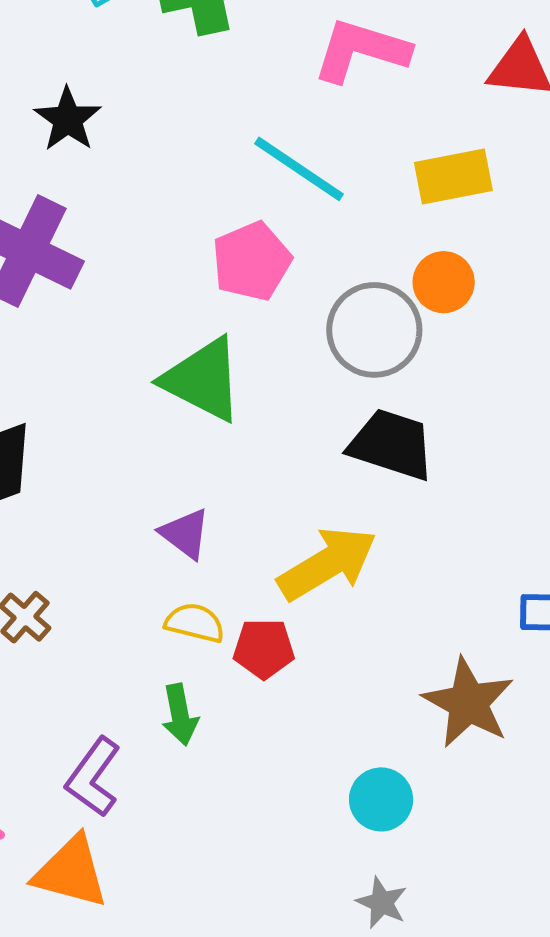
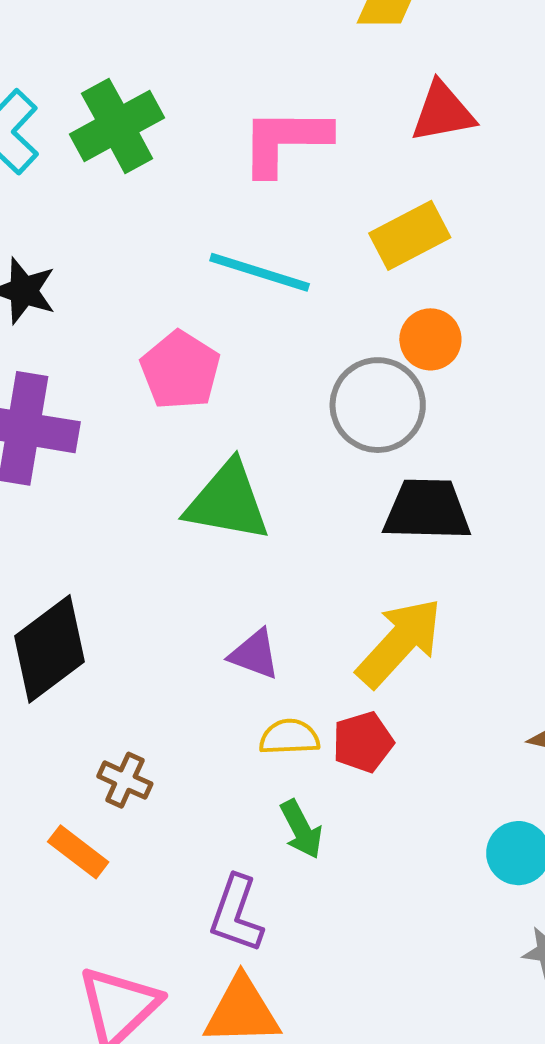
pink pentagon: (252, 261) -> (180, 370), moved

